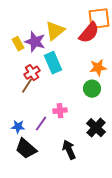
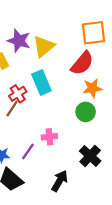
red semicircle: (89, 33) -> (82, 63), moved
purple star: (35, 42) -> (19, 41), moved
black arrow: (69, 150) -> (60, 181), turned 54

